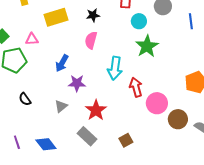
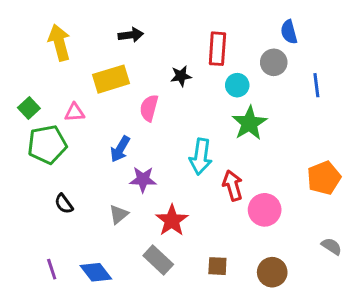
black star: (93, 15) -> (181, 76), moved
pink semicircle: (91, 40) -> (149, 108), moved
brown circle: (178, 119) -> (272, 272), moved
brown square: (126, 140) -> (217, 266), turned 32

